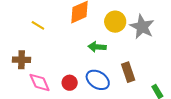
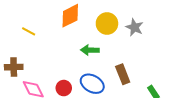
gray star: (142, 27) -> (134, 27), size x0.7

